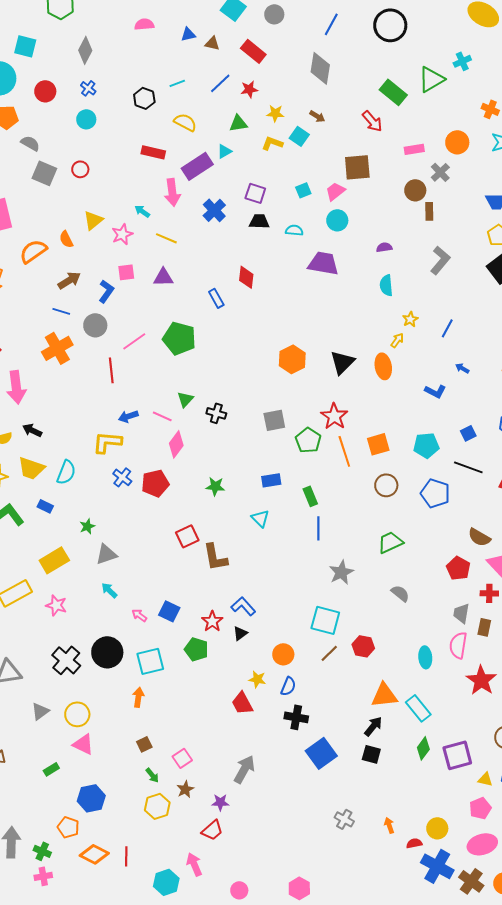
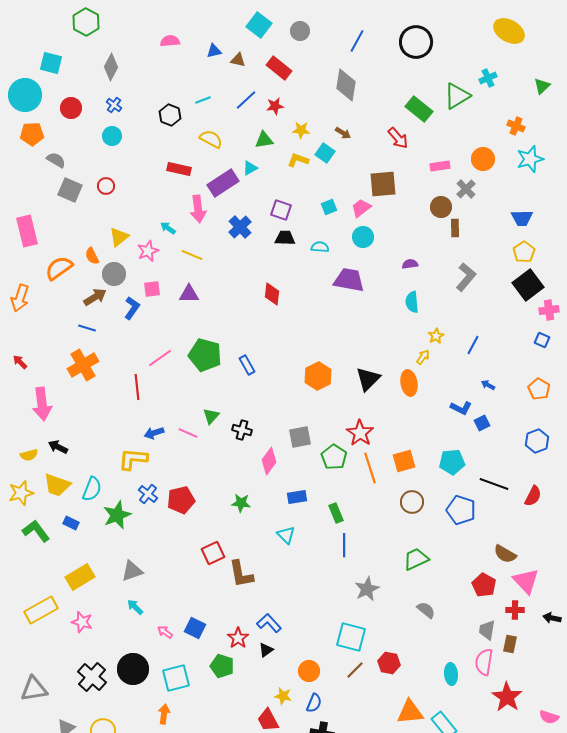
blue rectangle: (216, 298) -> (247, 365), moved
gray circle: (95, 325) -> (114, 274), moved
blue square: (468, 433) -> (482, 423), moved
pink diamond: (176, 444) -> (269, 461), moved
green star: (87, 526) -> (117, 515), moved, size x1.8

